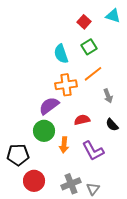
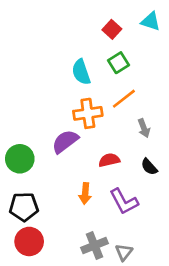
green circle: (44, 131) -> (20, 159), moved
red circle: (34, 181) -> (29, 241), moved

